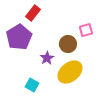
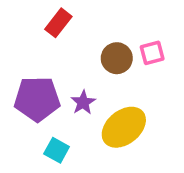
purple pentagon: (19, 37) -> (37, 99), moved, turned 30
brown circle: (68, 44) -> (117, 58), moved

